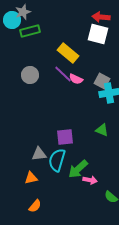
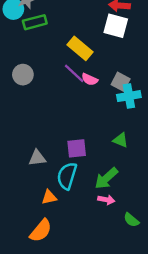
gray circle: (30, 75) -> (23, 75), moved
gray triangle: (39, 154) -> (37, 158), moved
green arrow: (78, 169) -> (106, 178), moved
orange triangle: (31, 178) -> (49, 197), moved
orange semicircle: (35, 206) -> (41, 231), size x1.5

